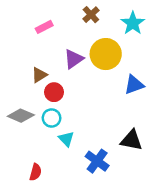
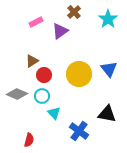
yellow circle: (106, 54) -> (79, 74), moved
purple triangle: (74, 59) -> (60, 31), moved
blue triangle: (134, 85) -> (109, 69), turned -48

